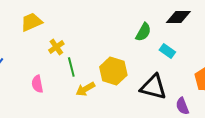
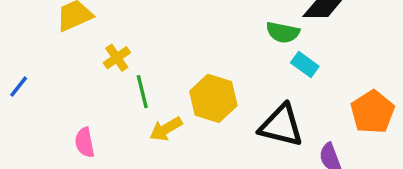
green semicircle: (143, 32) -> (283, 32), moved, turned 72
pink semicircle: (37, 84) -> (85, 142), moved

